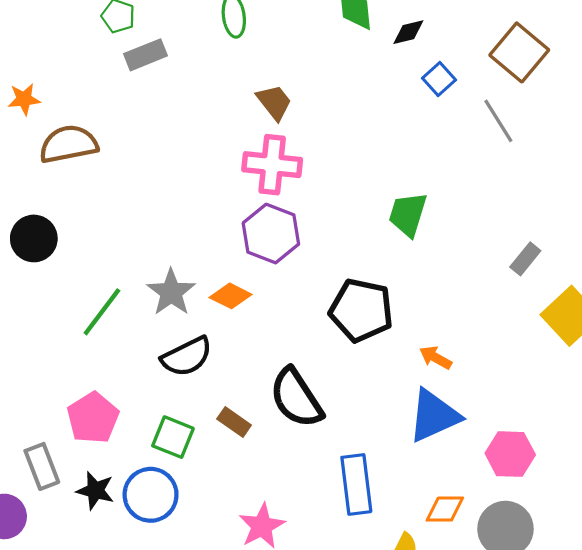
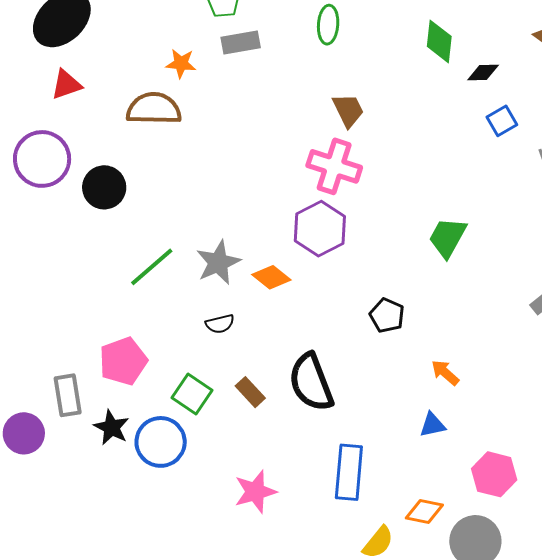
orange star: (24, 99) -> (181, 63), moved
black pentagon: (361, 310) -> (387, 315), size x0.6
black semicircle: (187, 357) -> (220, 324), size x0.6
blue triangle: (434, 416) -> (432, 425), size x0.5

